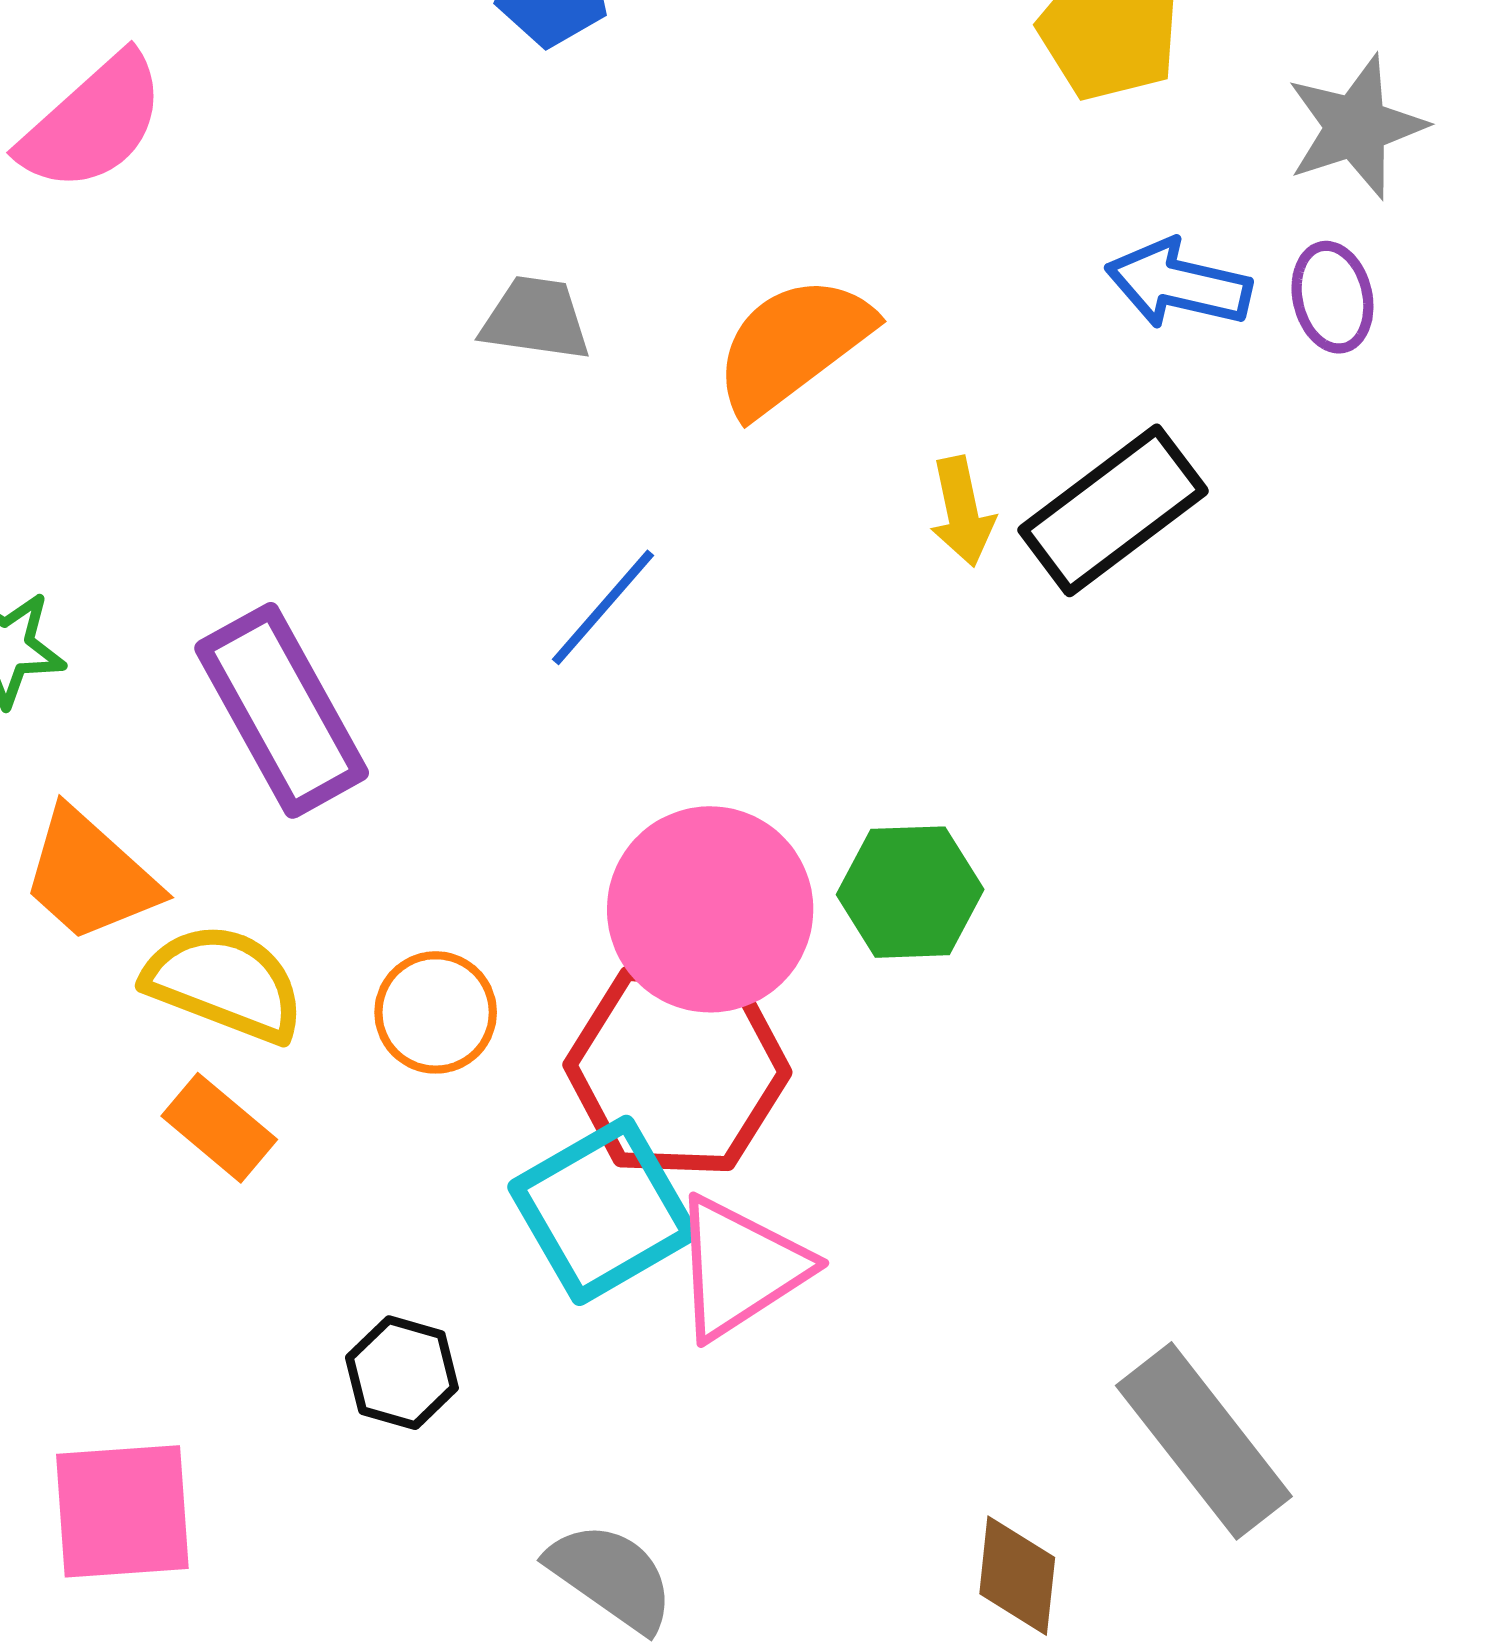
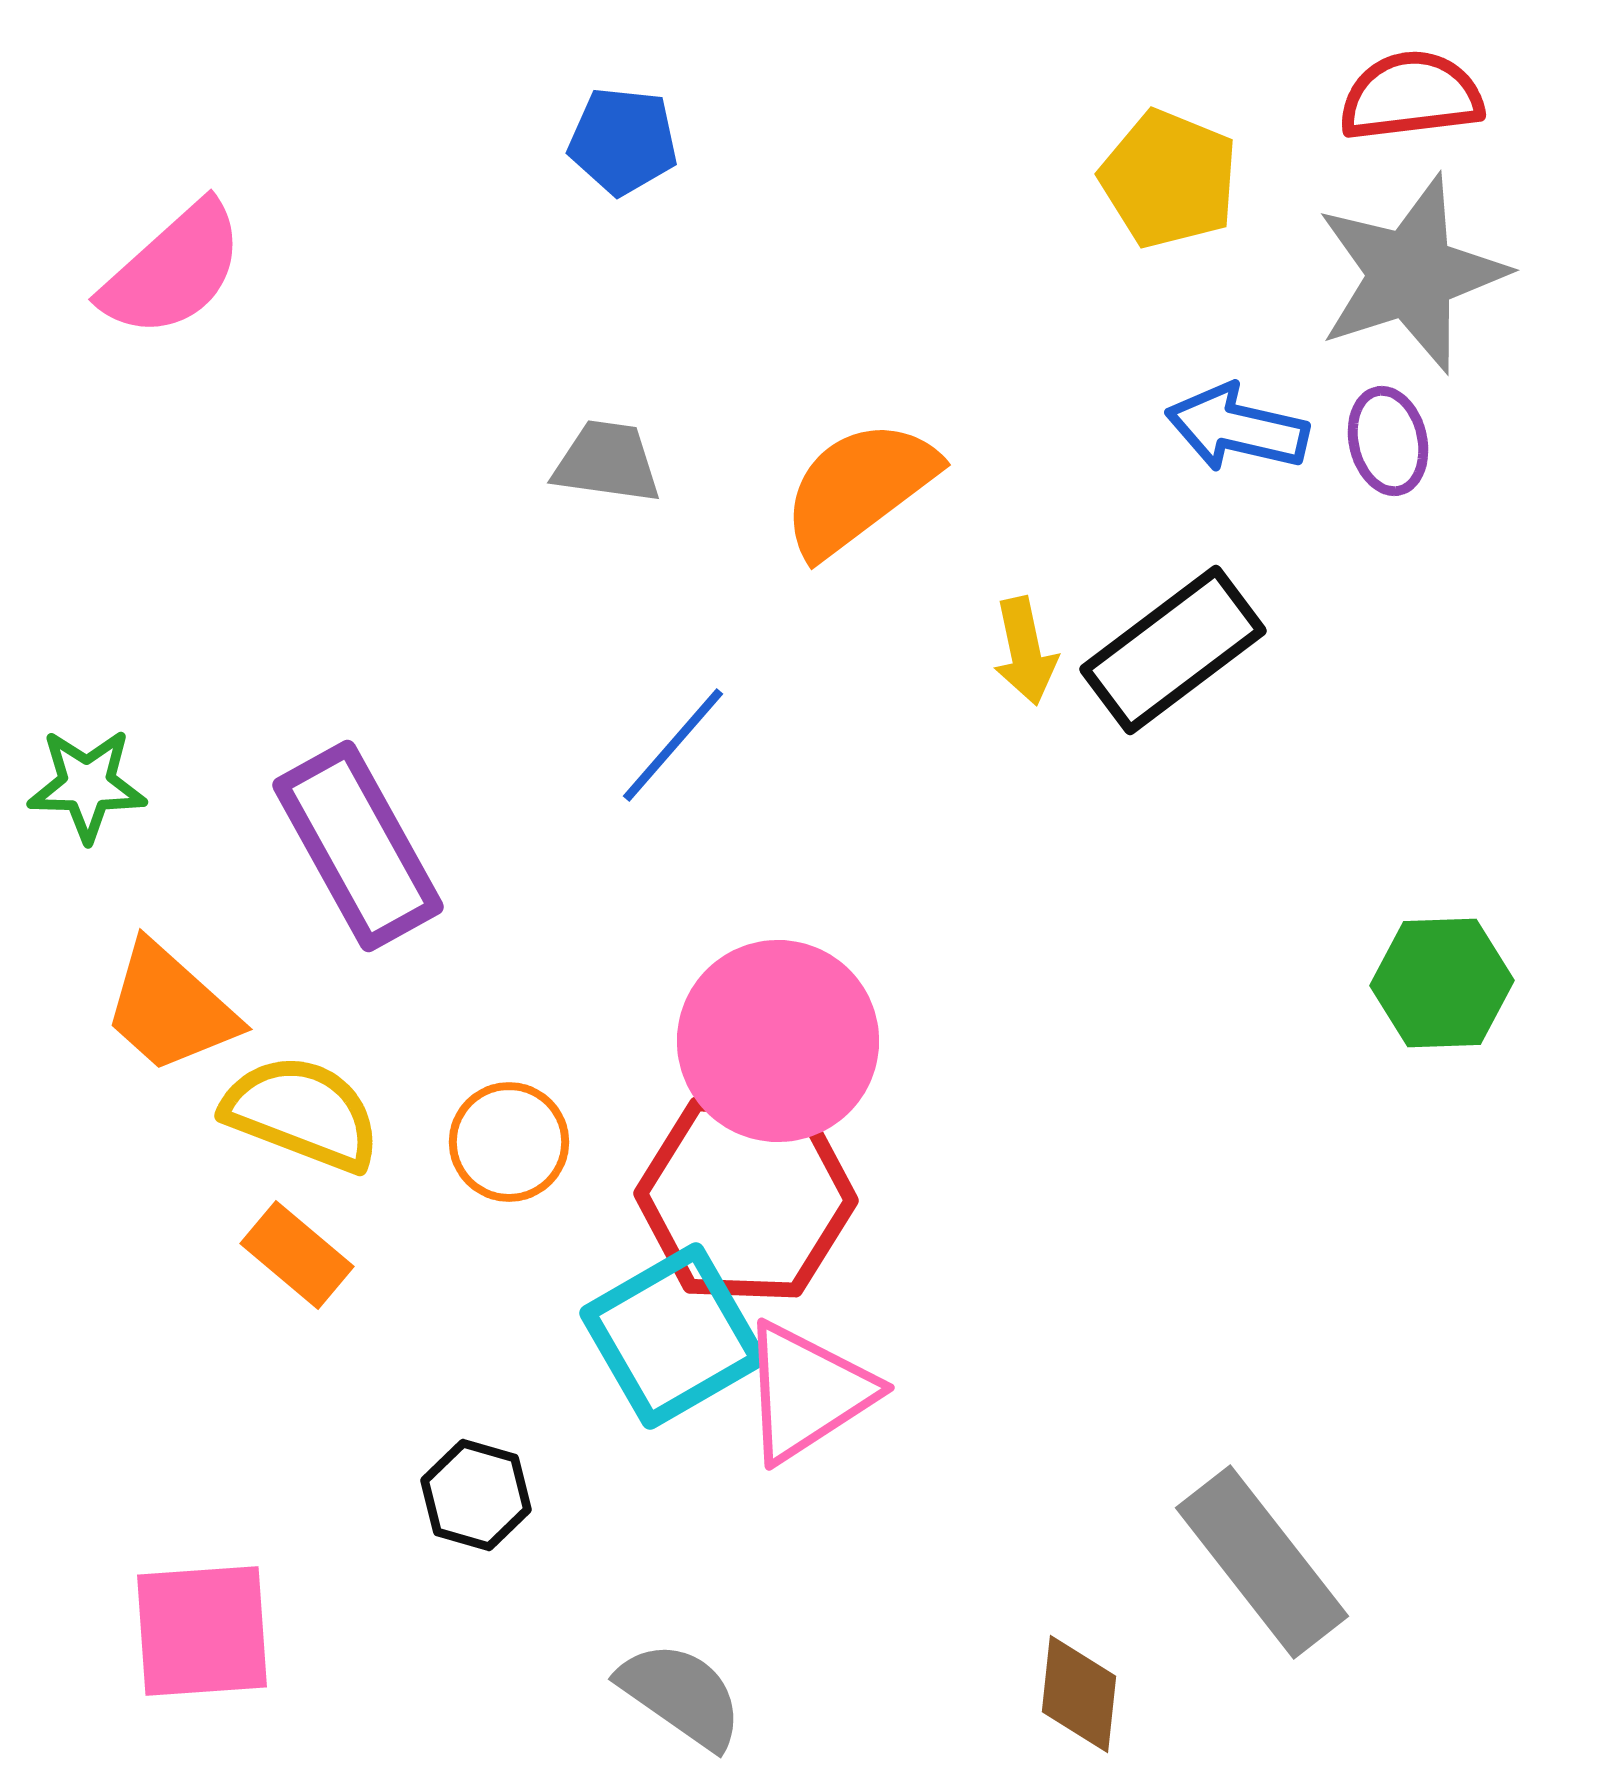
gray star: (1356, 127) -> (1411, 274), size x1.4
green hexagon: (910, 892) -> (1442, 983), moved

